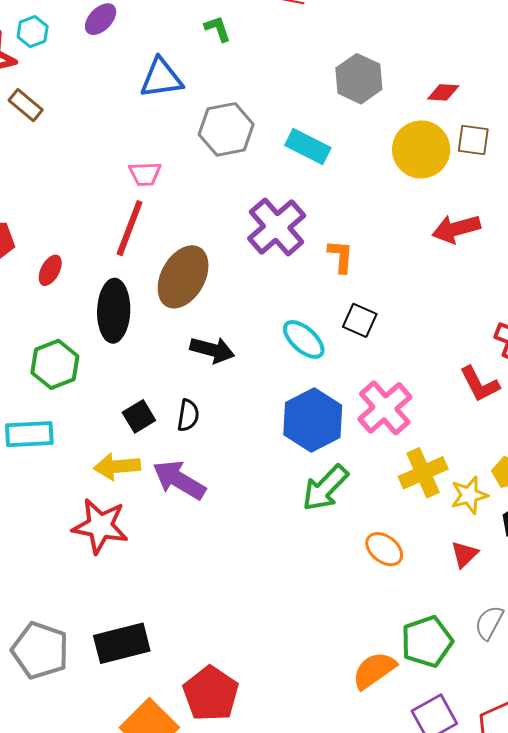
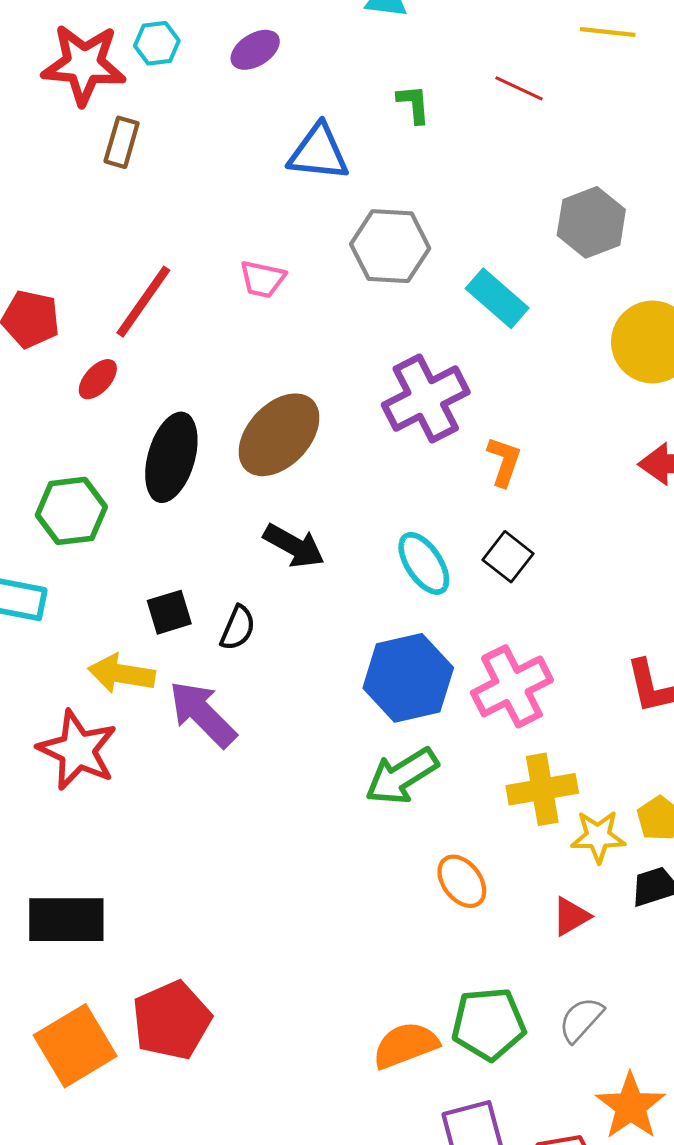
brown rectangle: (26, 105) -> (122, 142), turned 52
red line: (130, 228) -> (143, 302), moved

